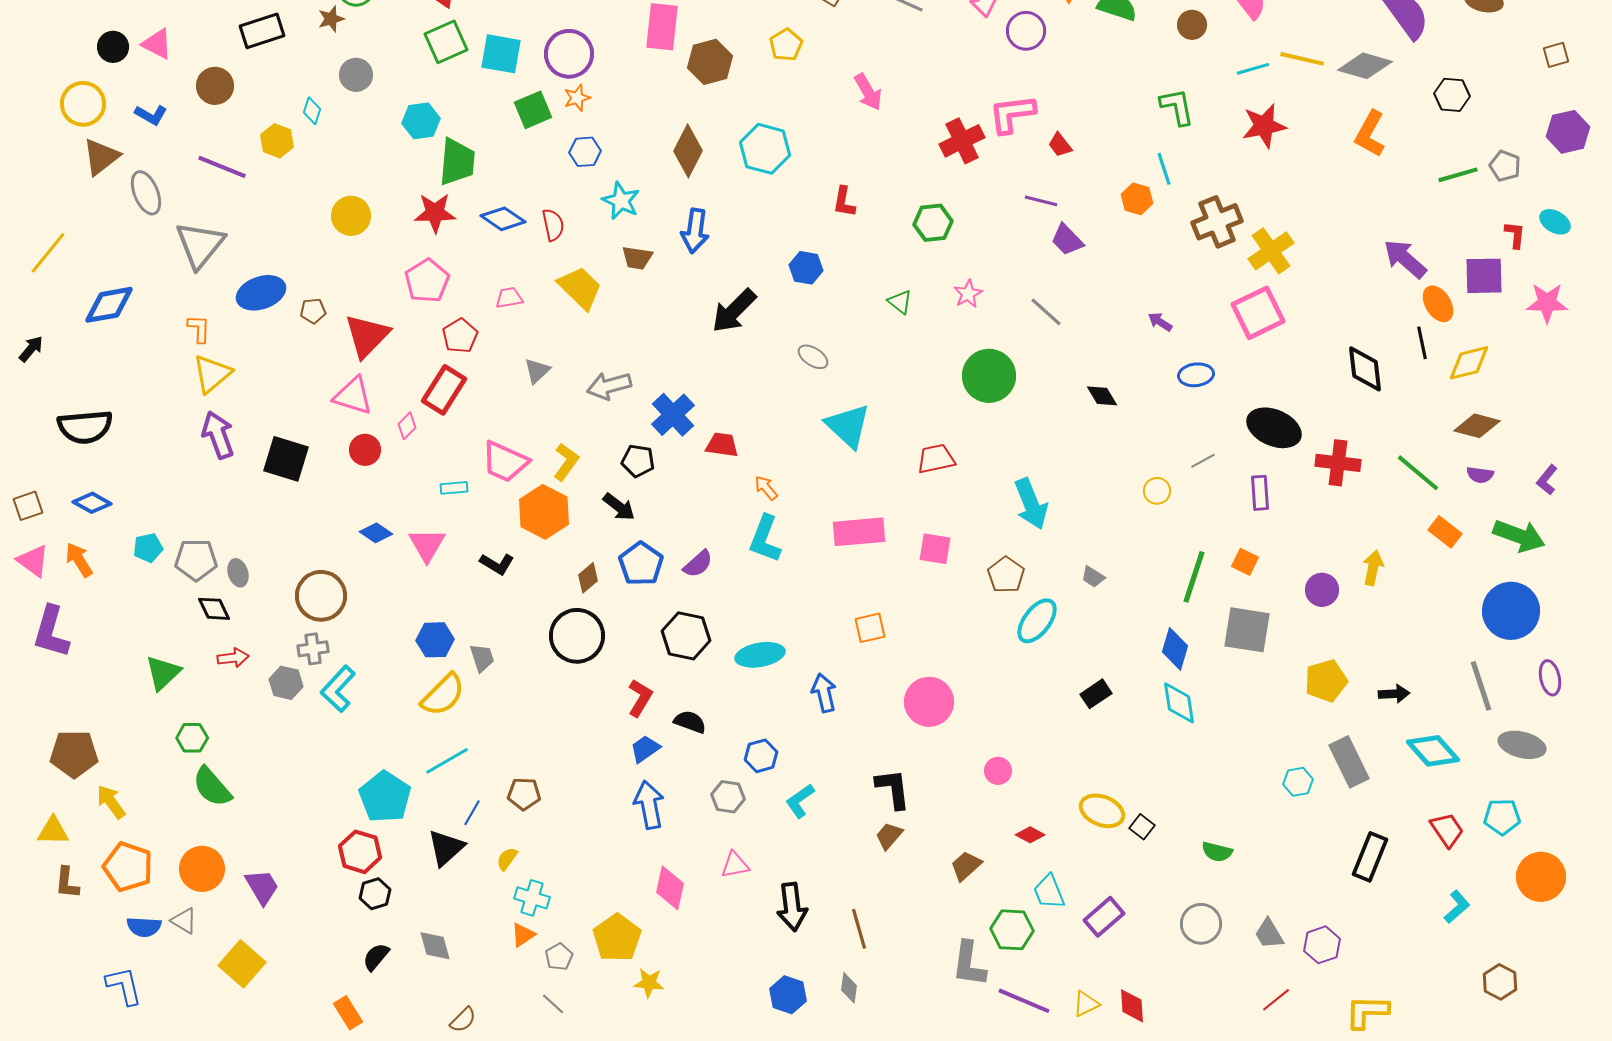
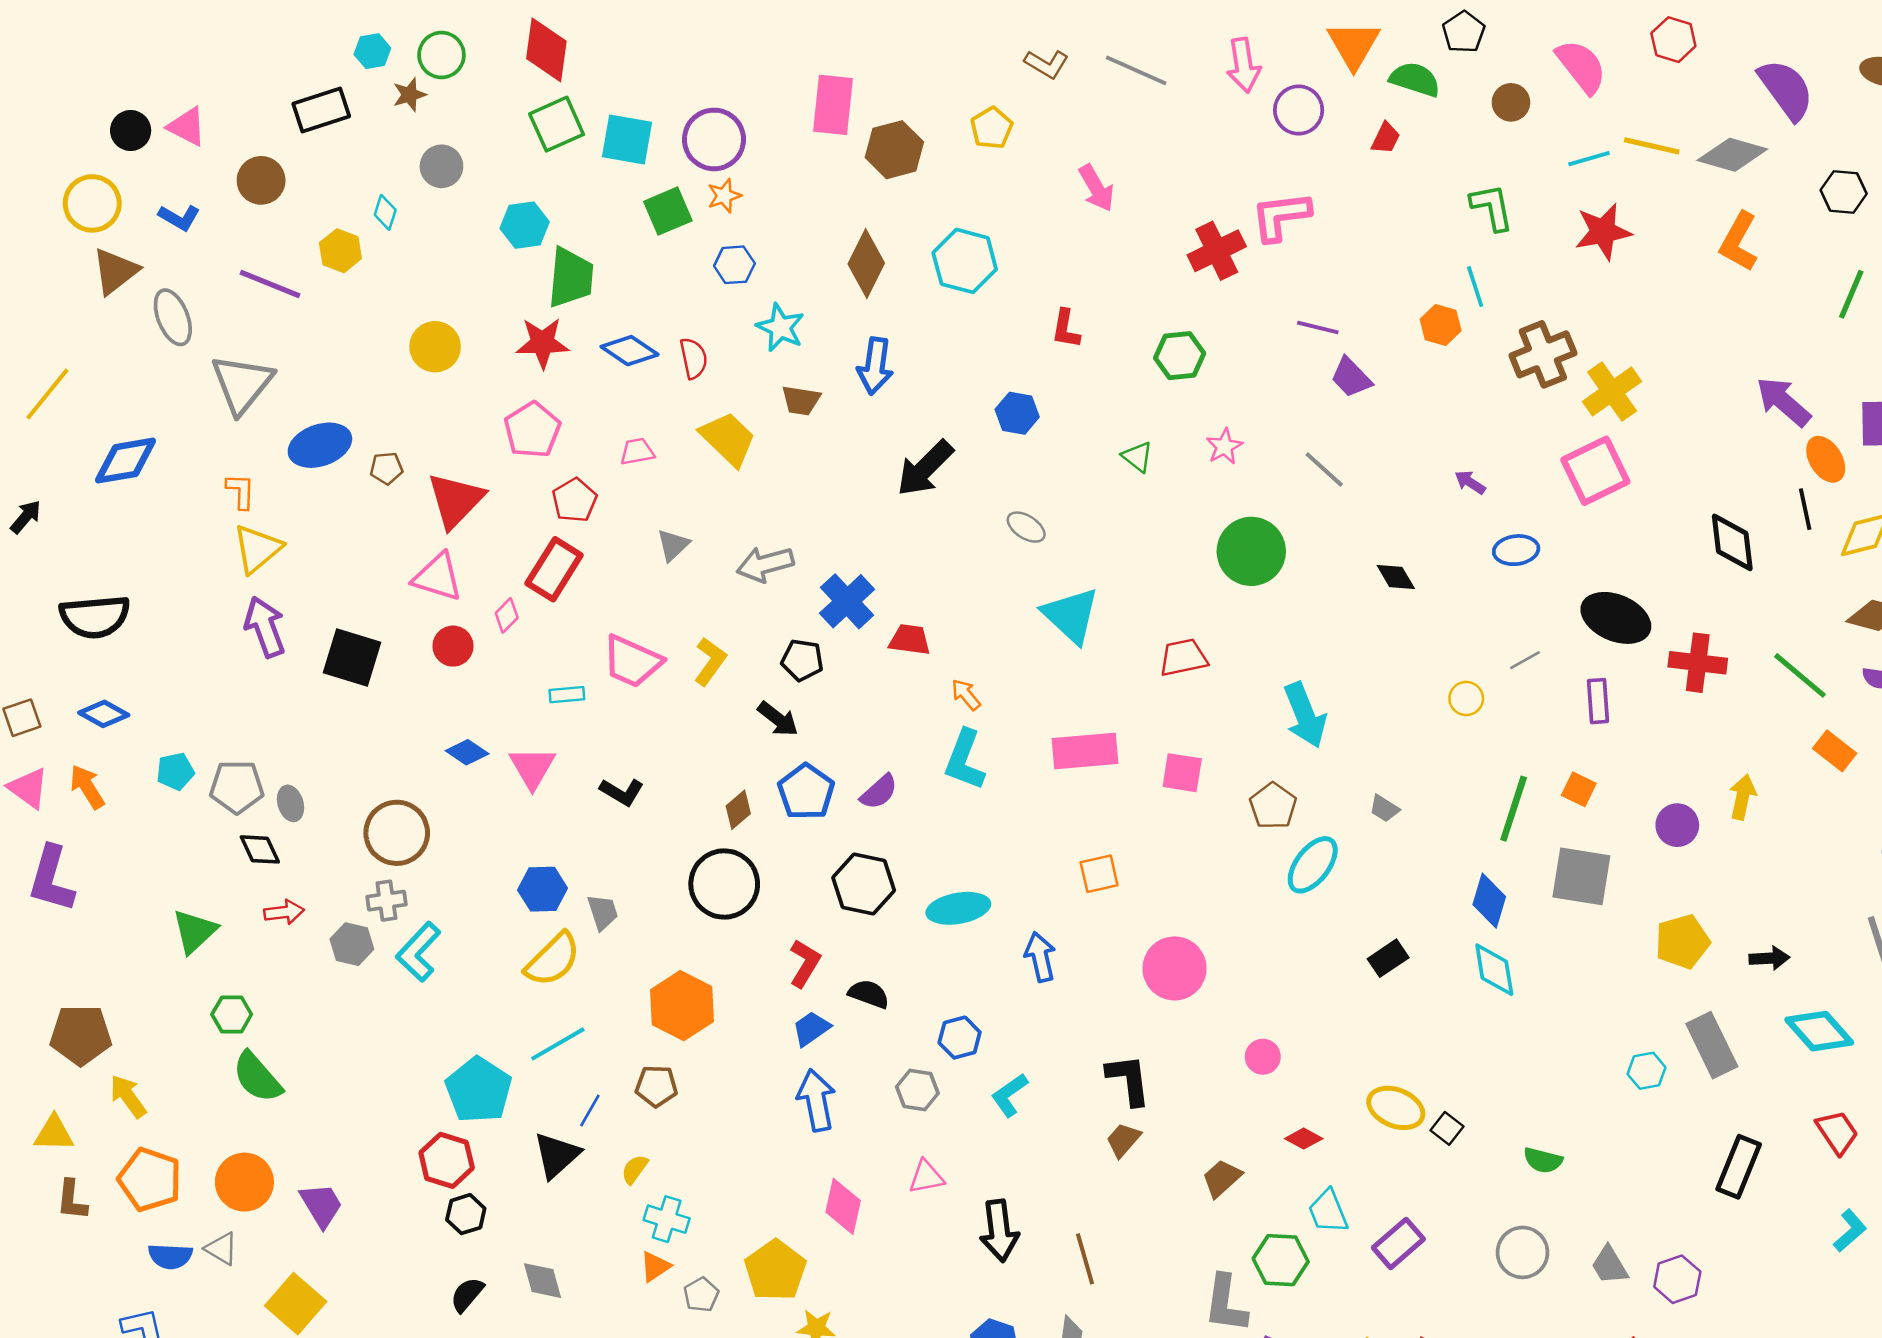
red trapezoid: (1060, 145) -> (1386, 138), moved, turned -116
green line: (1458, 175) -> (1851, 294), turned -51
orange hexagon: (544, 512) -> (682, 1006), moved

